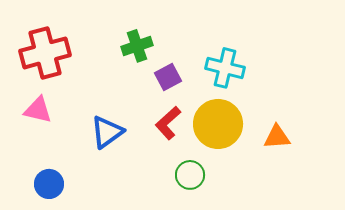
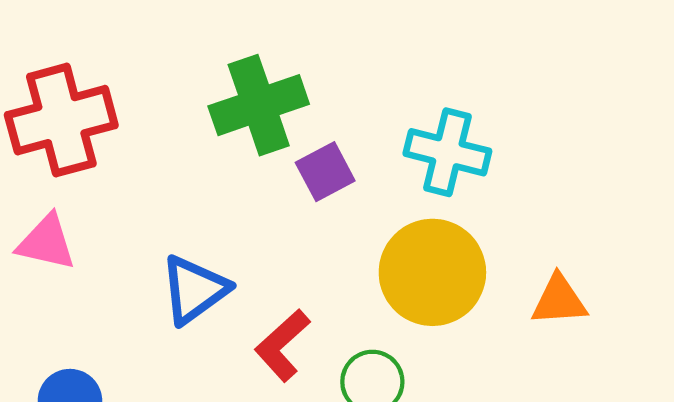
green cross: (137, 46) -> (259, 105), size x1.4
red L-shape: (168, 123) -> (282, 345), moved

